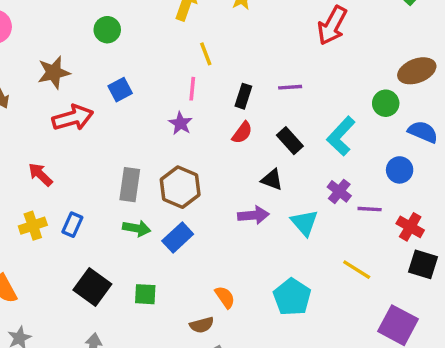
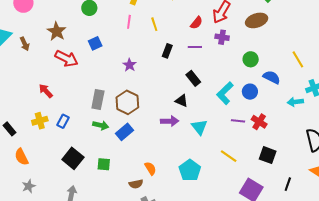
yellow line: (206, 54) -> (154, 24), moved
brown ellipse: (417, 71) -> (257, 20), moved
brown star: (54, 73) -> (57, 31), turned -30
pink line: (192, 89) -> (129, 22), moved
red arrow: (73, 118) -> (66, 59), turned 40
red semicircle: (242, 133) -> (196, 23), moved
cyan L-shape: (341, 136) -> (225, 93), moved
blue circle: (400, 170) -> (250, 92), moved
purple cross: (339, 191) -> (222, 37), moved, turned -32
red cross: (410, 227) -> (259, 122), moved

